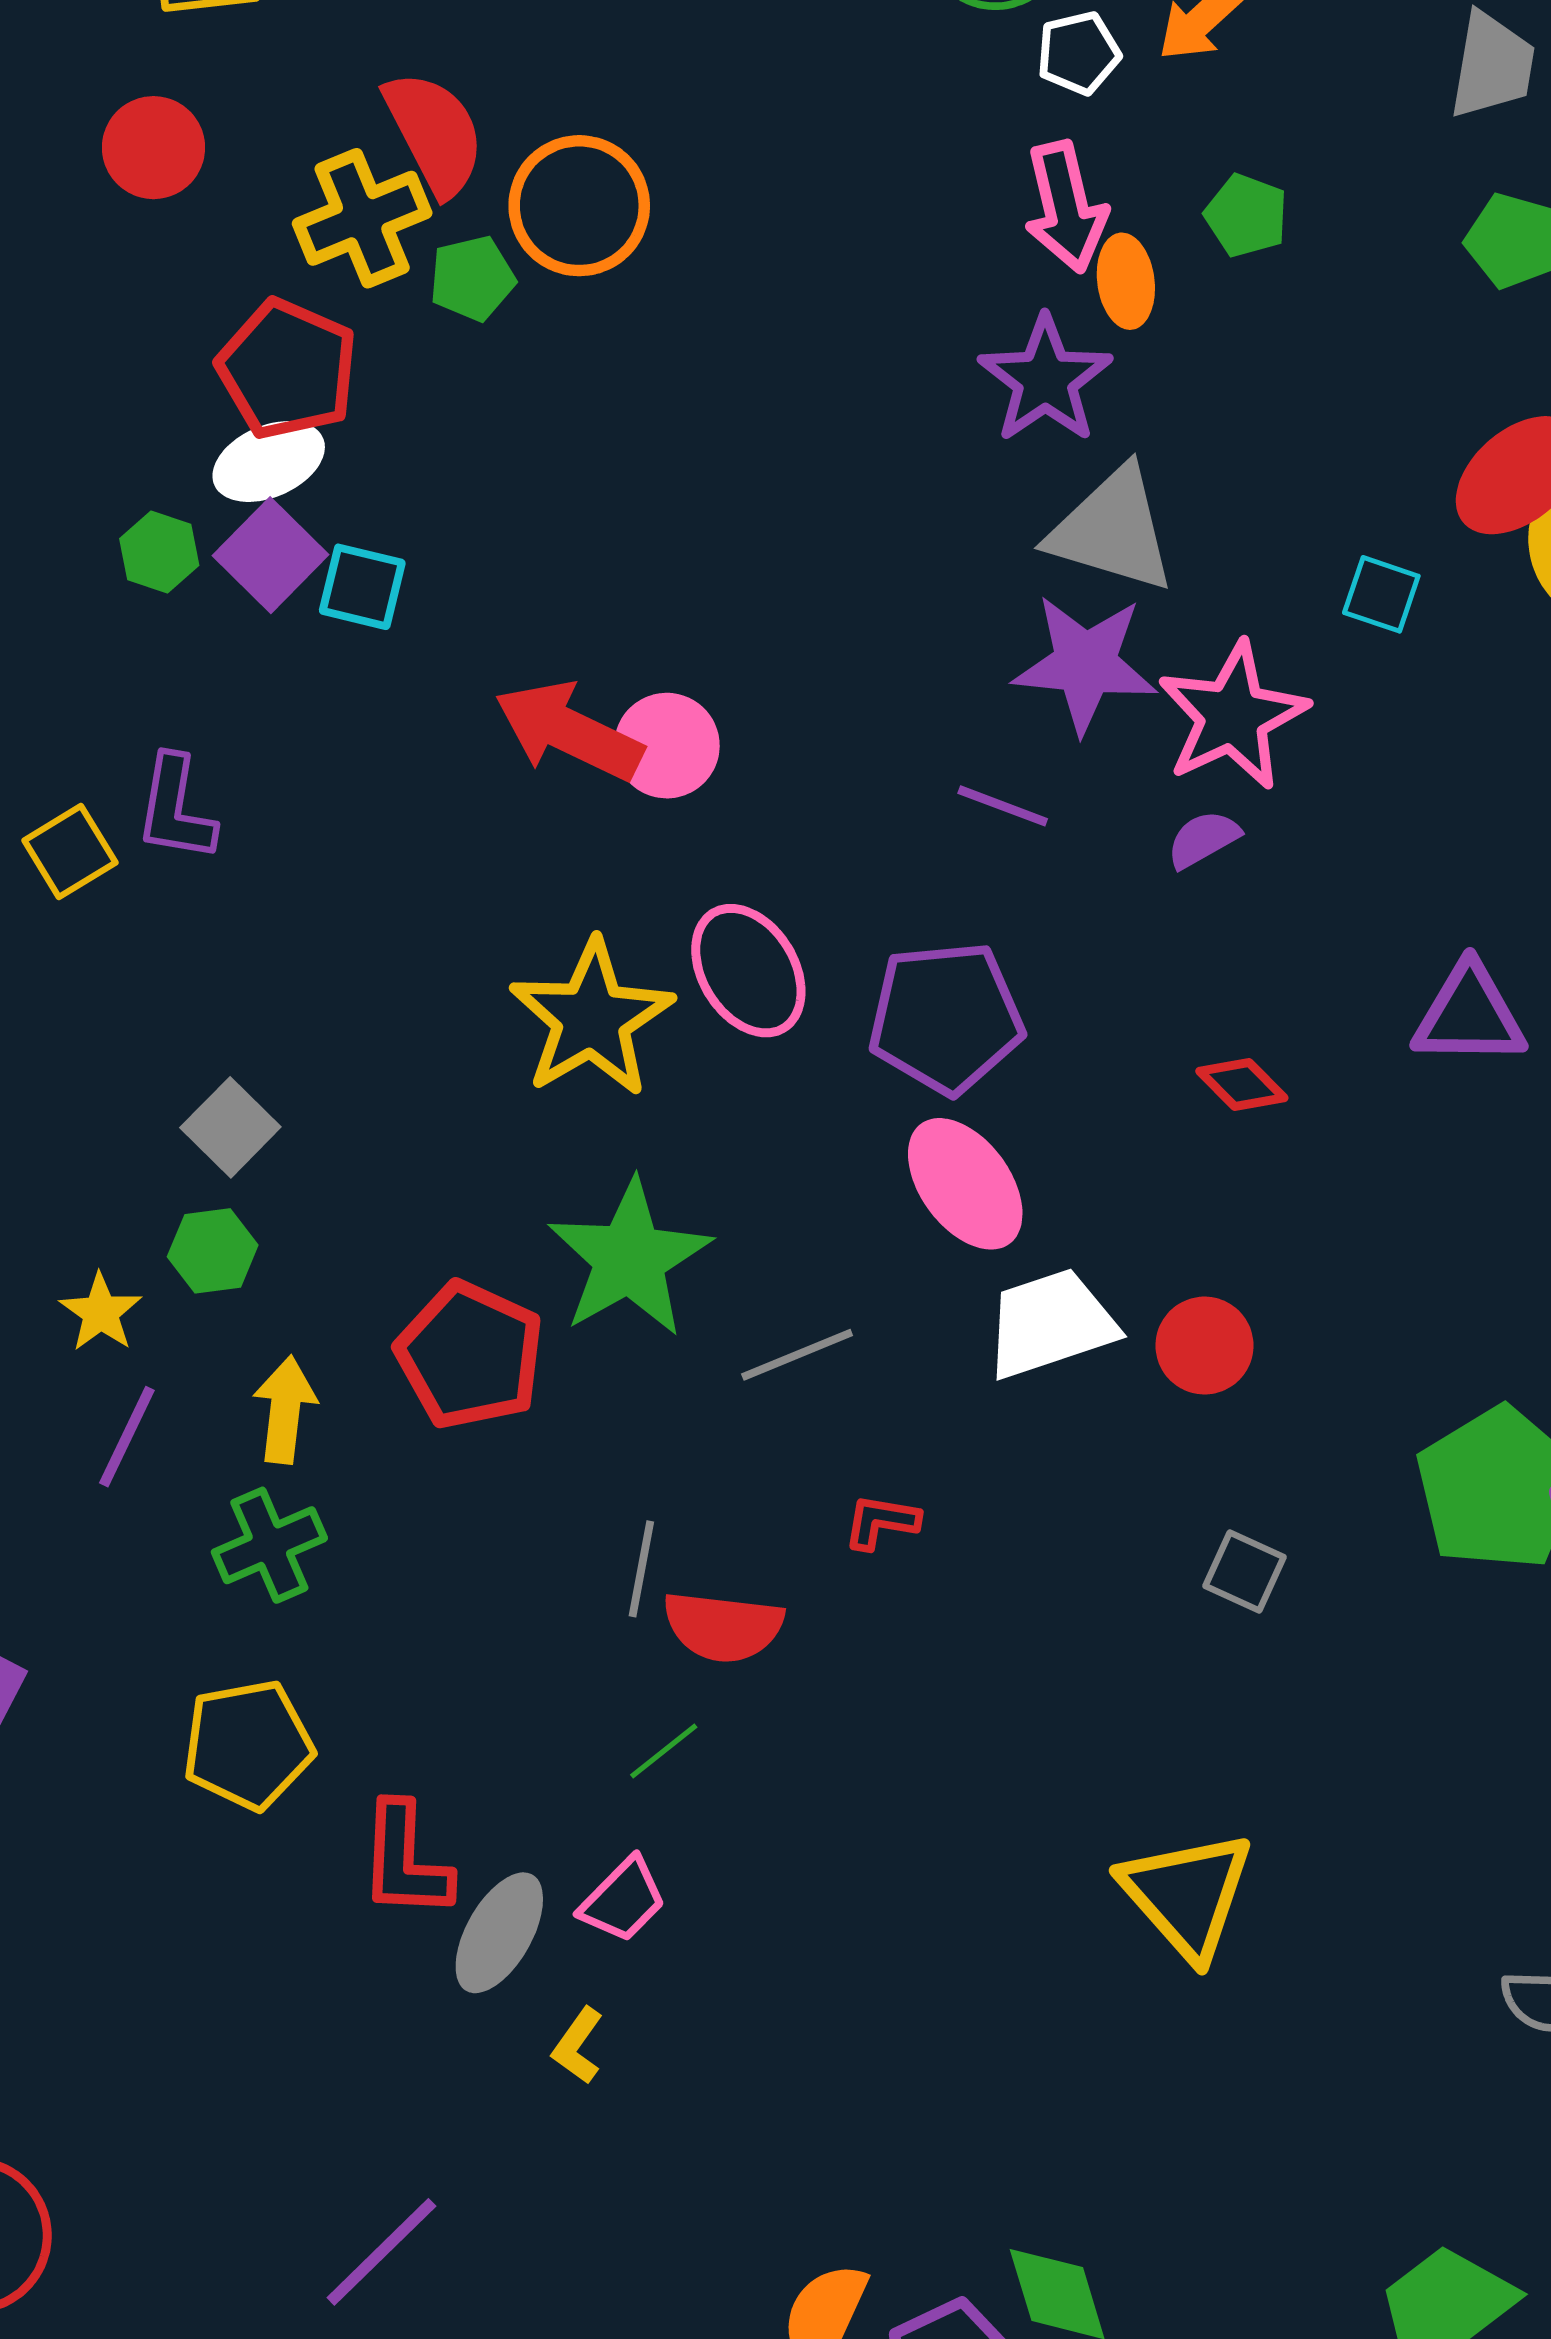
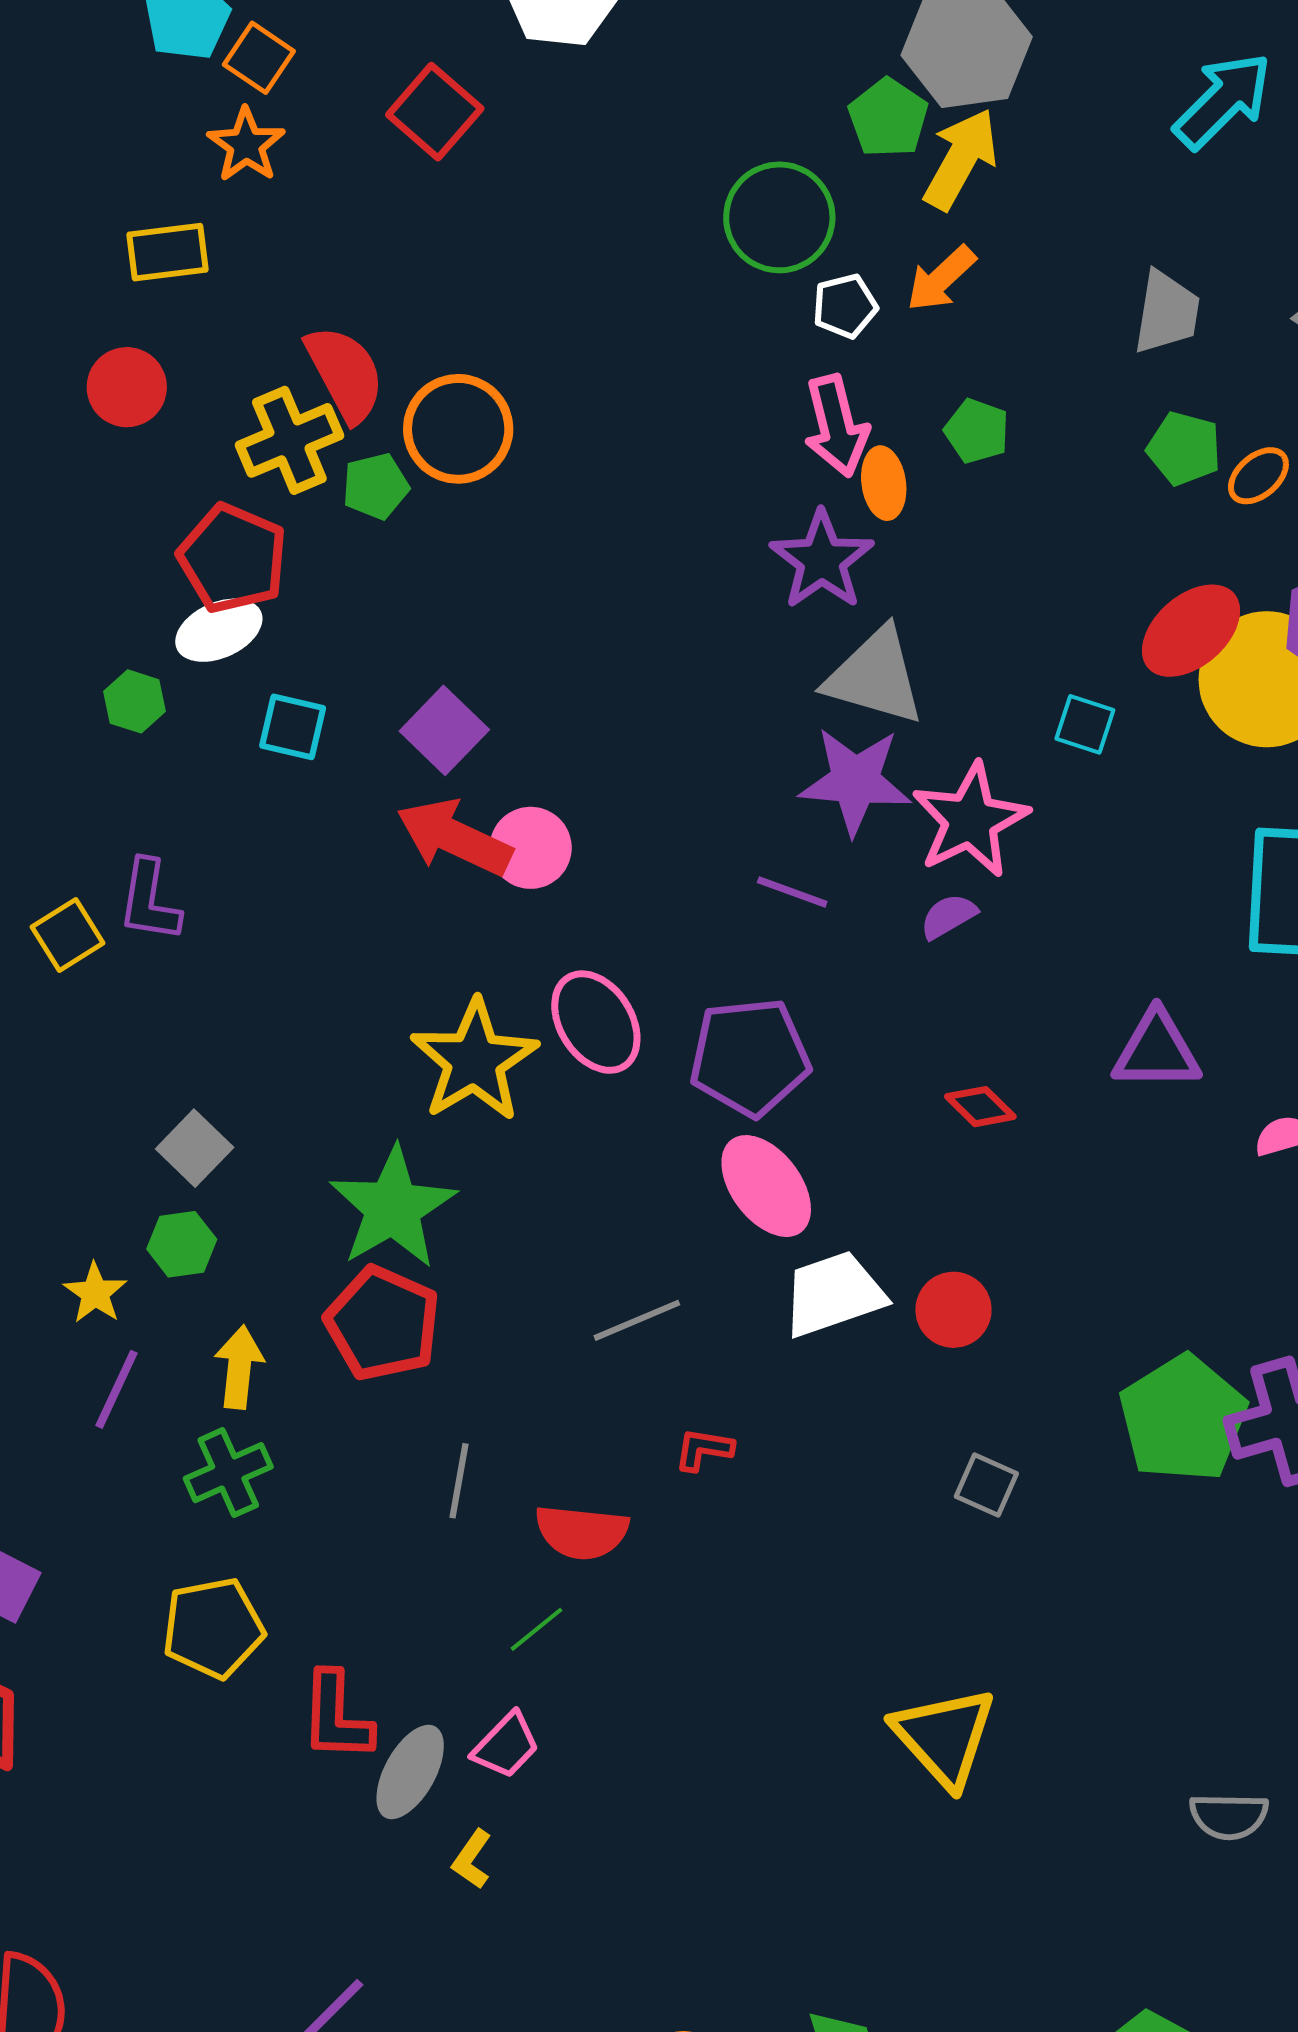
purple square: (270, 555) -> (444, 730), moved
green star: (630, 1258) -> (393, 1208), moved
gray line: (641, 1569) -> (459, 1481), moved

